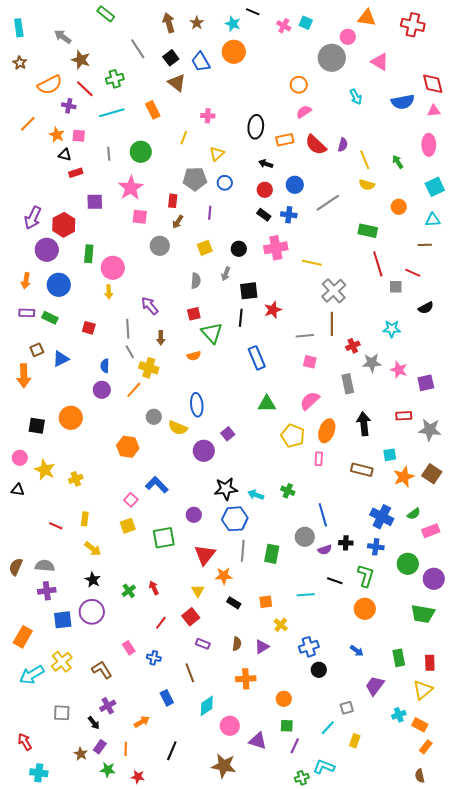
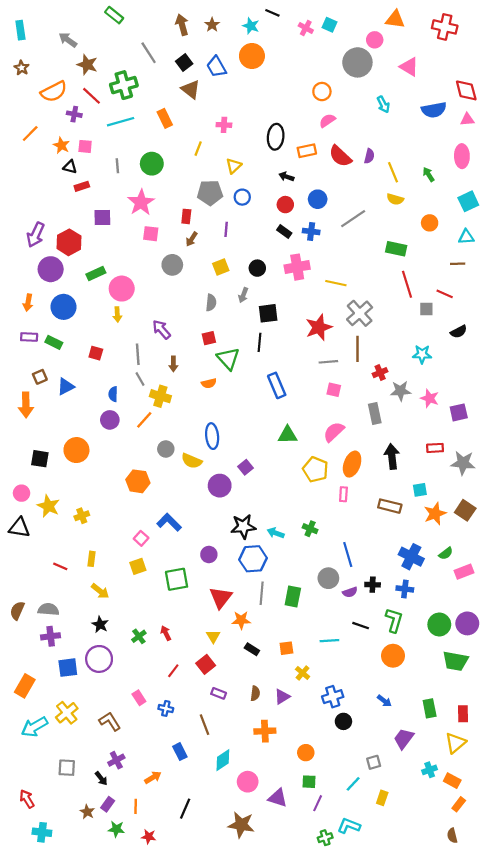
green cross: (115, 79) -> (124, 85), size x1.4
green rectangle: (89, 254) -> (96, 273), turned 60
red star: (273, 310) -> (319, 327), moved, size x1.4
black triangle: (18, 490) -> (19, 528), size x1.5
green circle: (408, 564) -> (439, 624), moved

